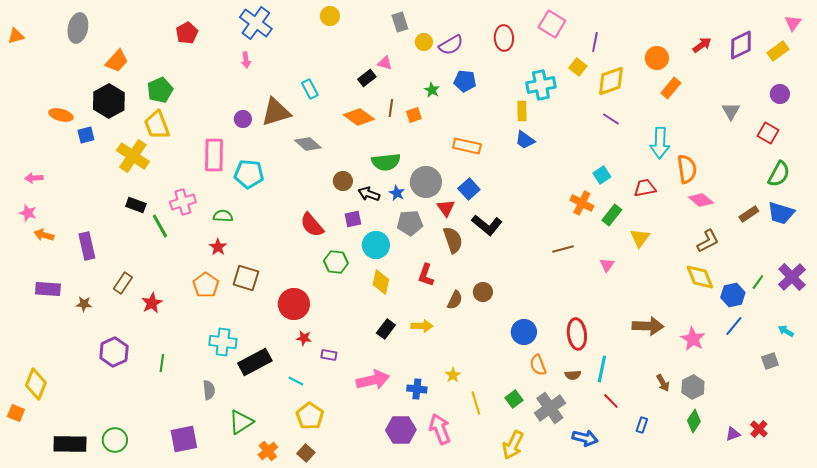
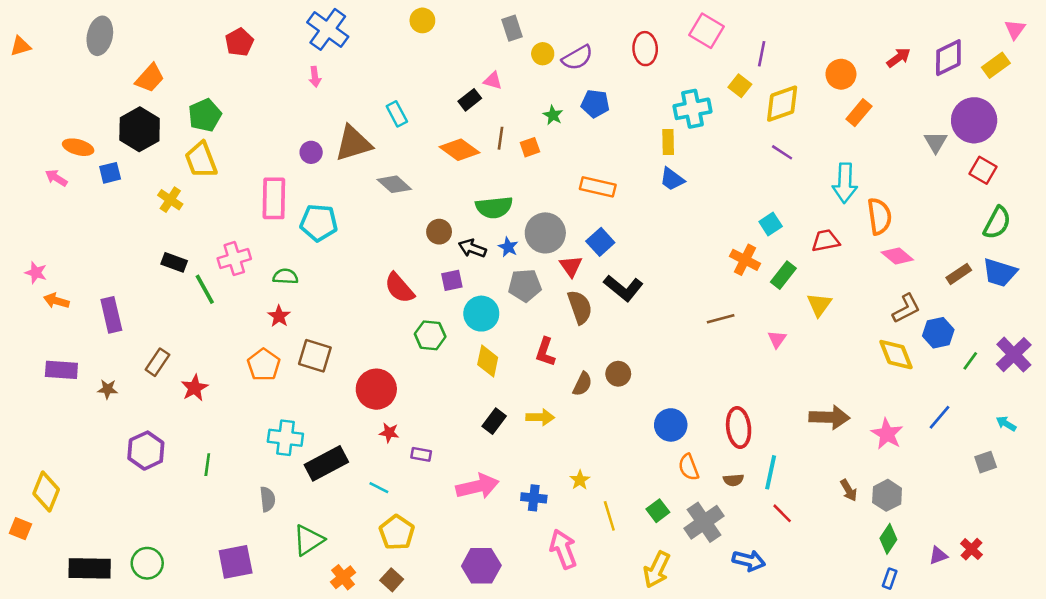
purple circle: (780, 94) -> (974, 120), moved, size x1.8
yellow cross: (133, 156) -> (170, 200), size x0.6
pink arrow: (34, 178) -> (56, 178), moved, turned 36
blue hexagon: (733, 295) -> (938, 333), moved
blue rectangle: (642, 425) -> (890, 579), moved
purple hexagon: (401, 430) -> (481, 566), moved

